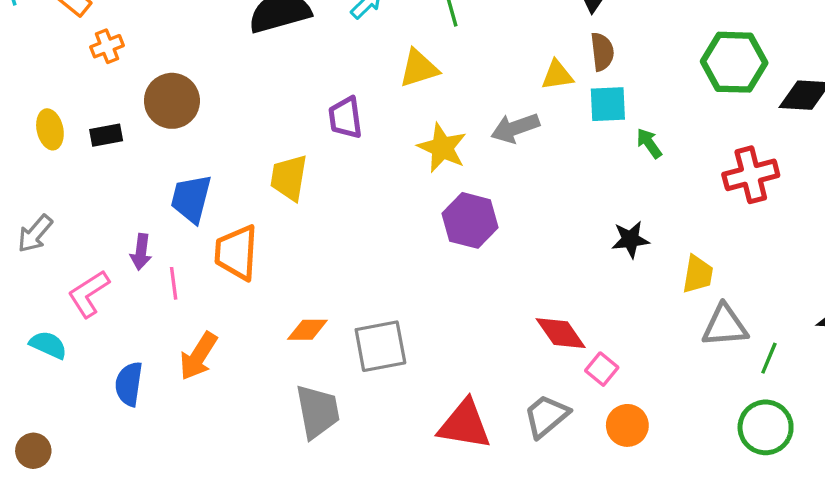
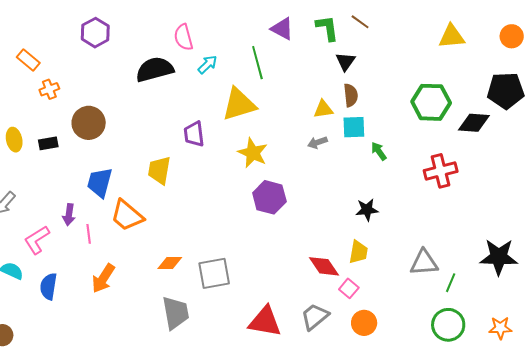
yellow triangle: (419, 68) -> (239, 104), size x1.4
gray arrow: (515, 128) -> (317, 142), moved, size x0.7
orange trapezoid: (236, 252) -> (127, 215), turned -54
yellow trapezoid: (698, 274) -> (358, 252), moved
blue semicircle: (129, 384) -> (49, 286), moved

